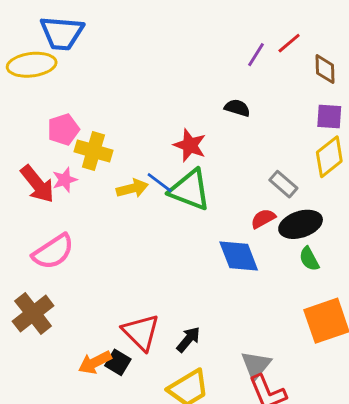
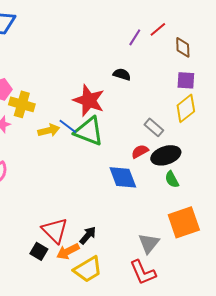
red star: (190, 145) -> (89, 100), size x1.4
orange arrow: (95, 362) -> (68, 251), moved
gray triangle: (256, 365) -> (149, 243), moved

